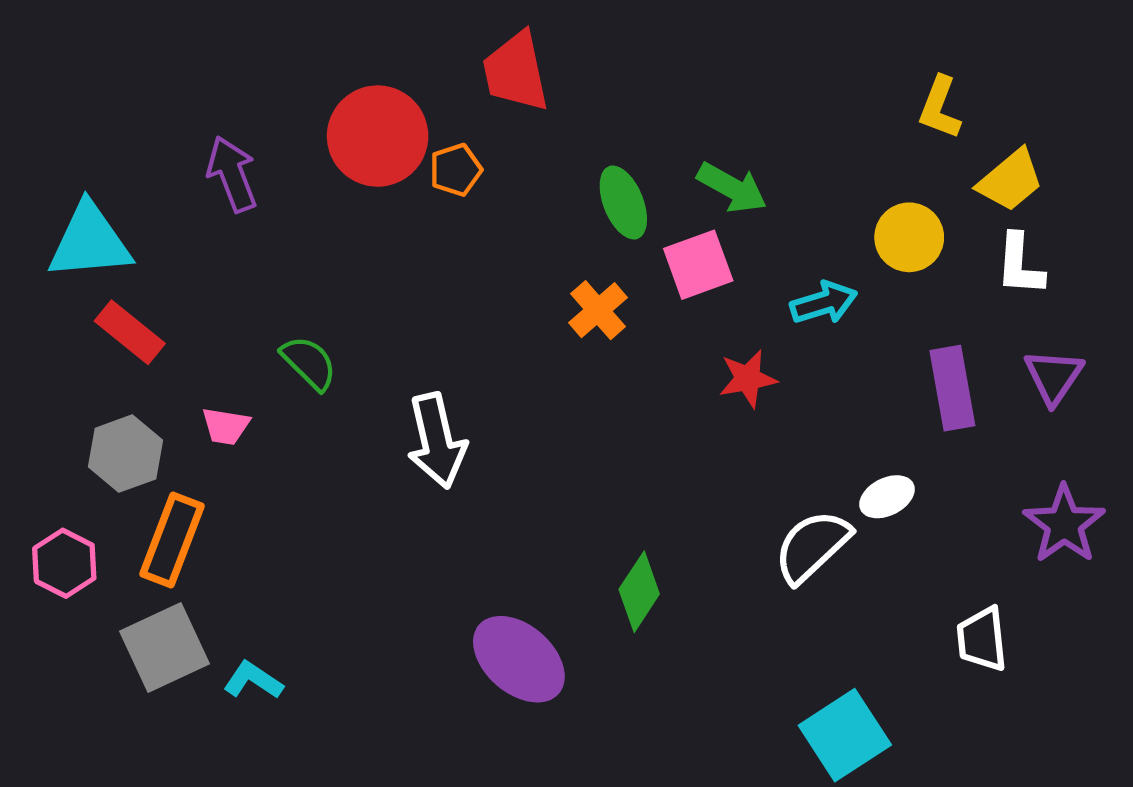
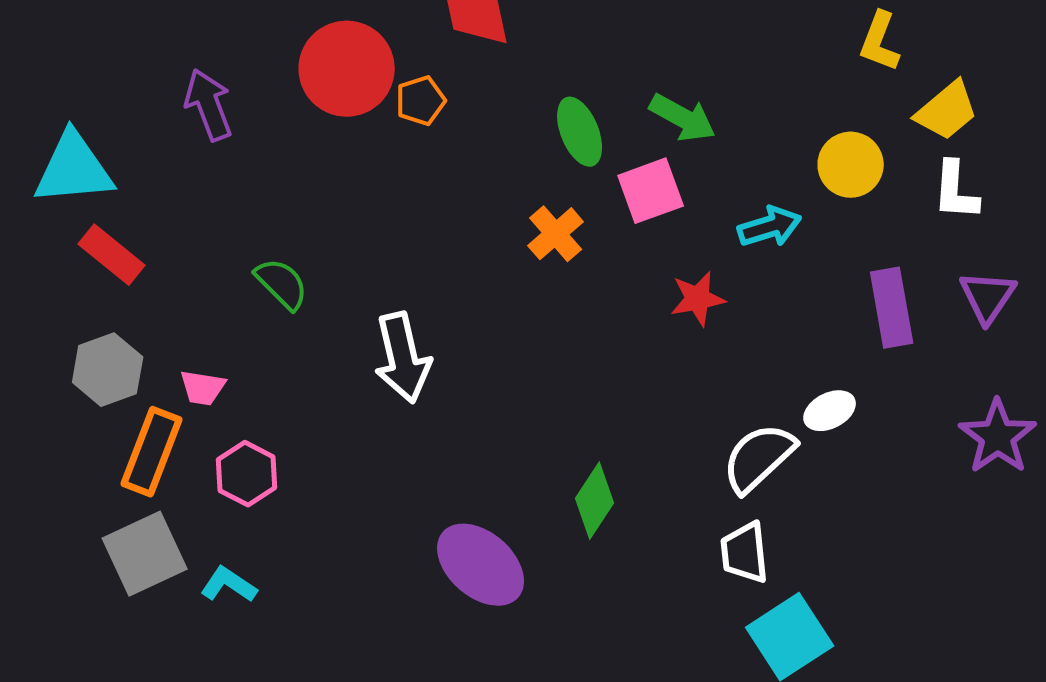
pink trapezoid: (226, 426) -> (203, 388), moved
pink hexagon: (64, 563) -> (247, 474), moved
white trapezoid: (982, 639) -> (745, 553), moved

